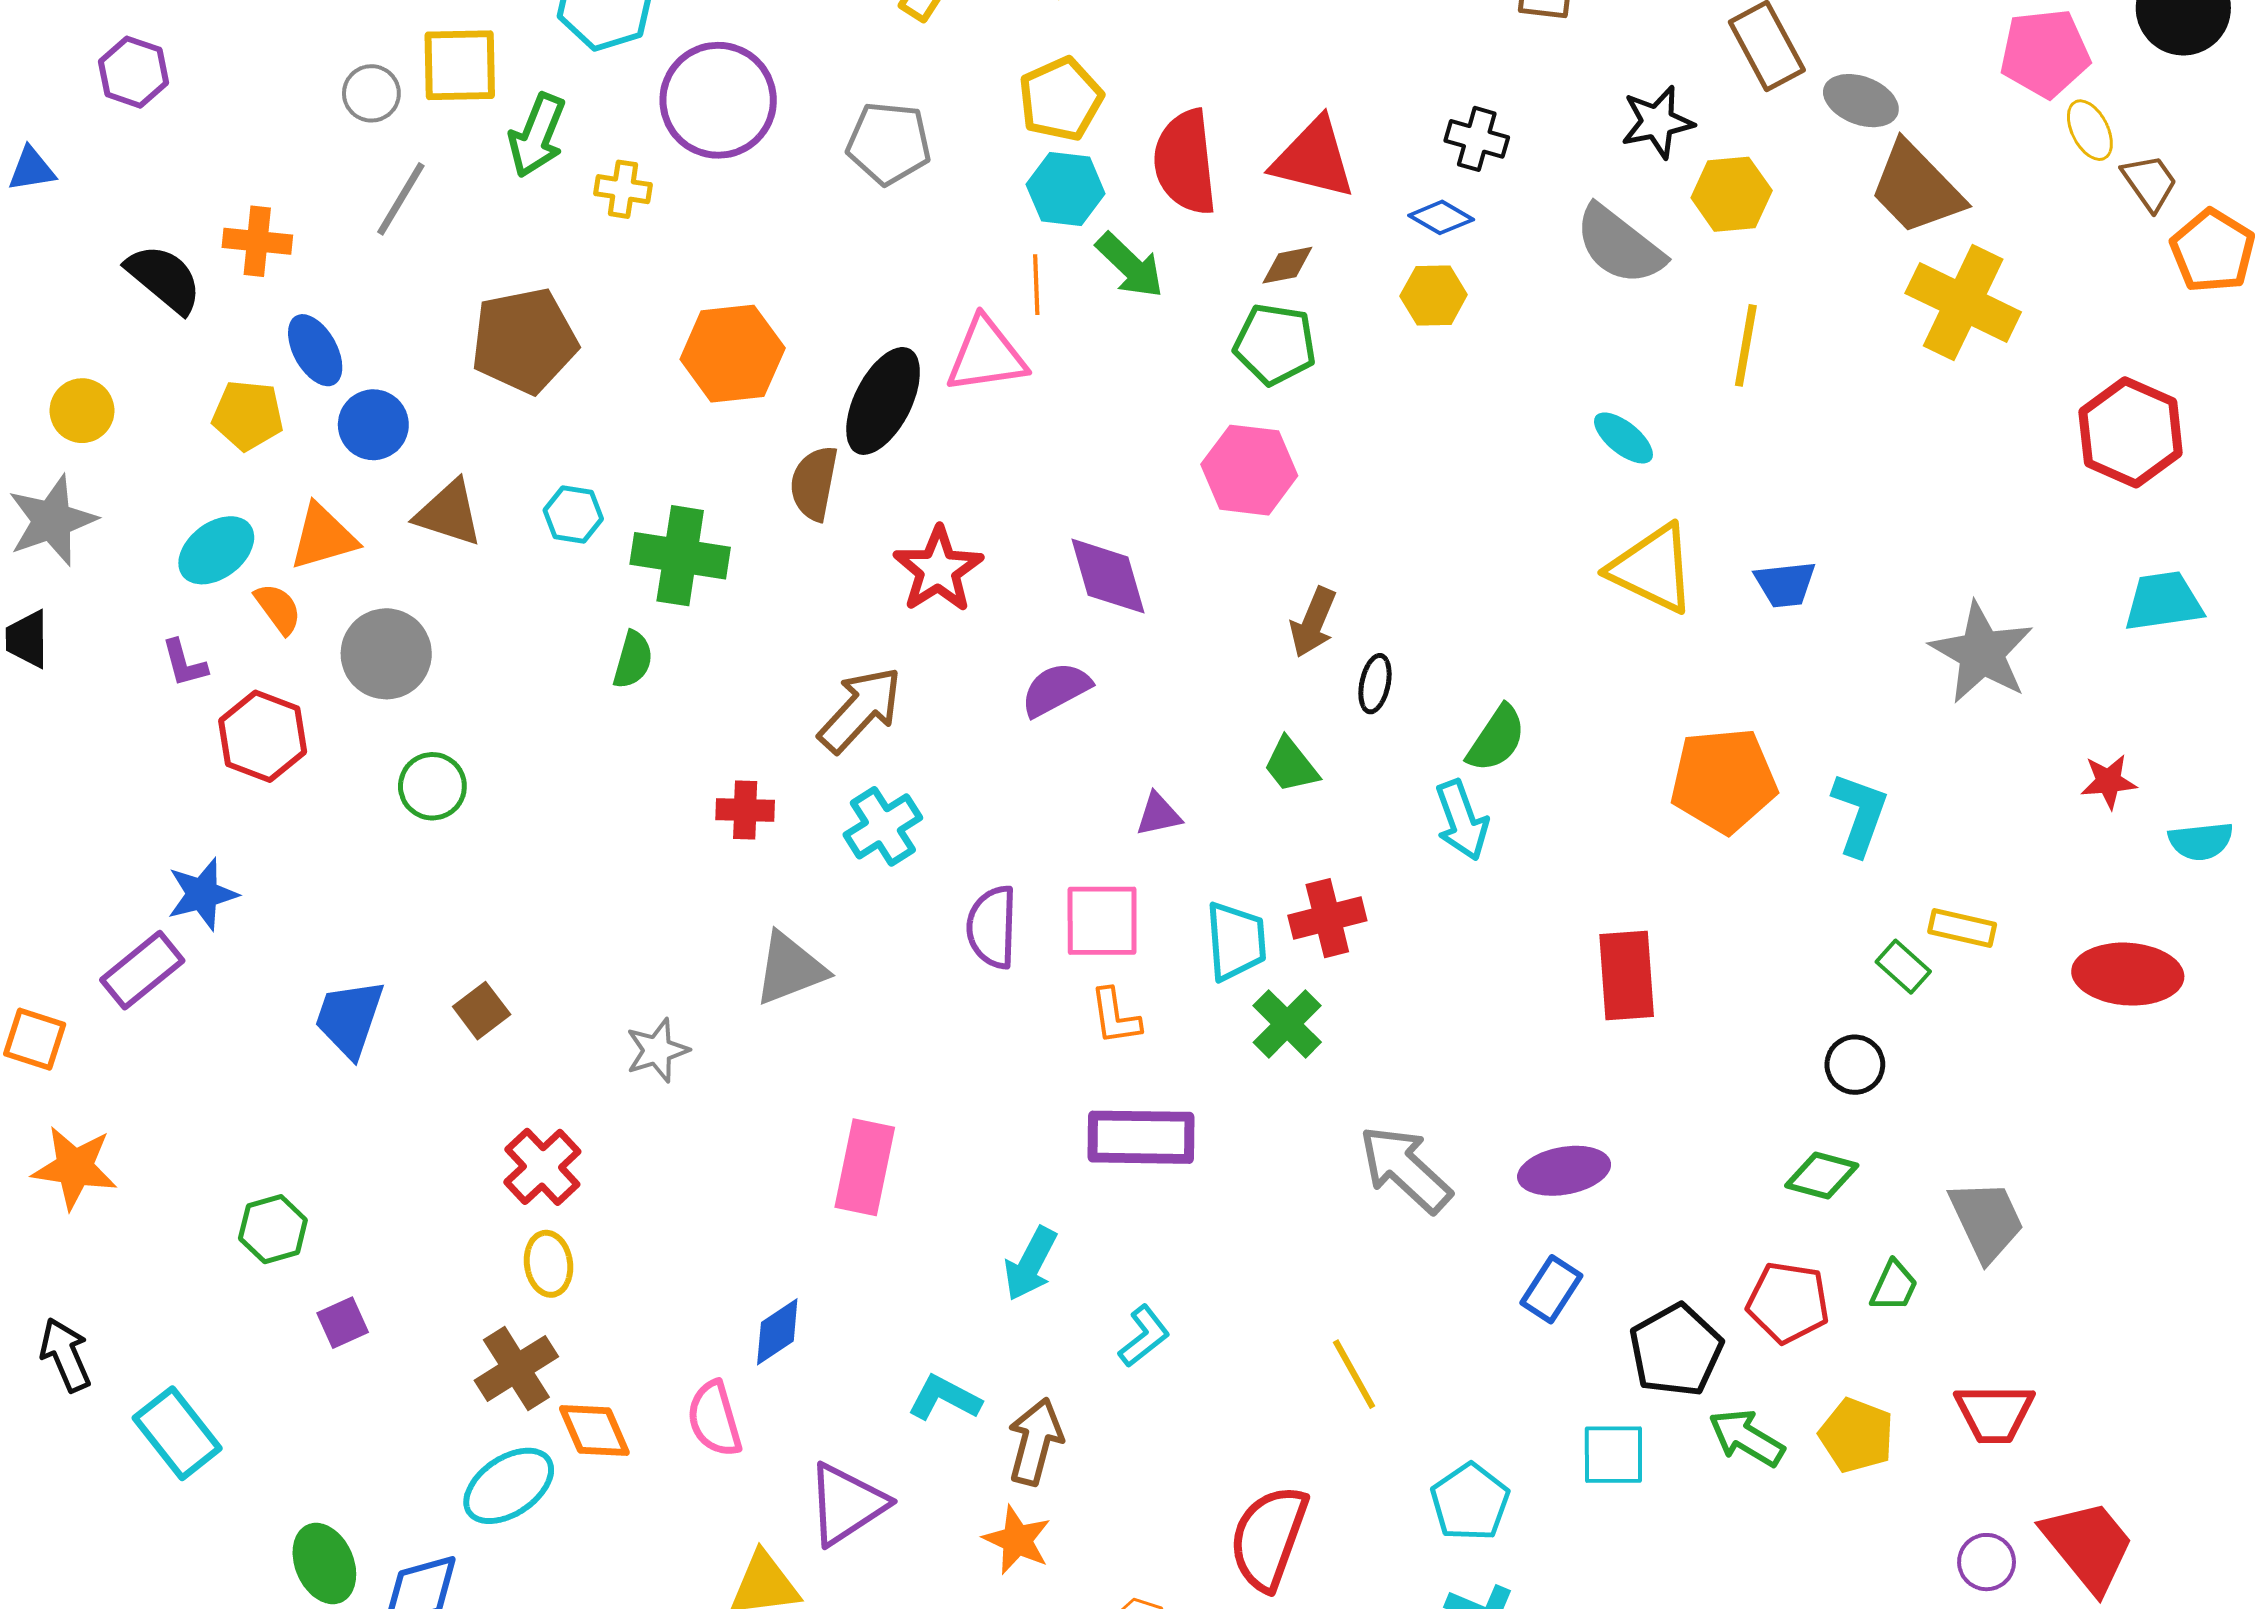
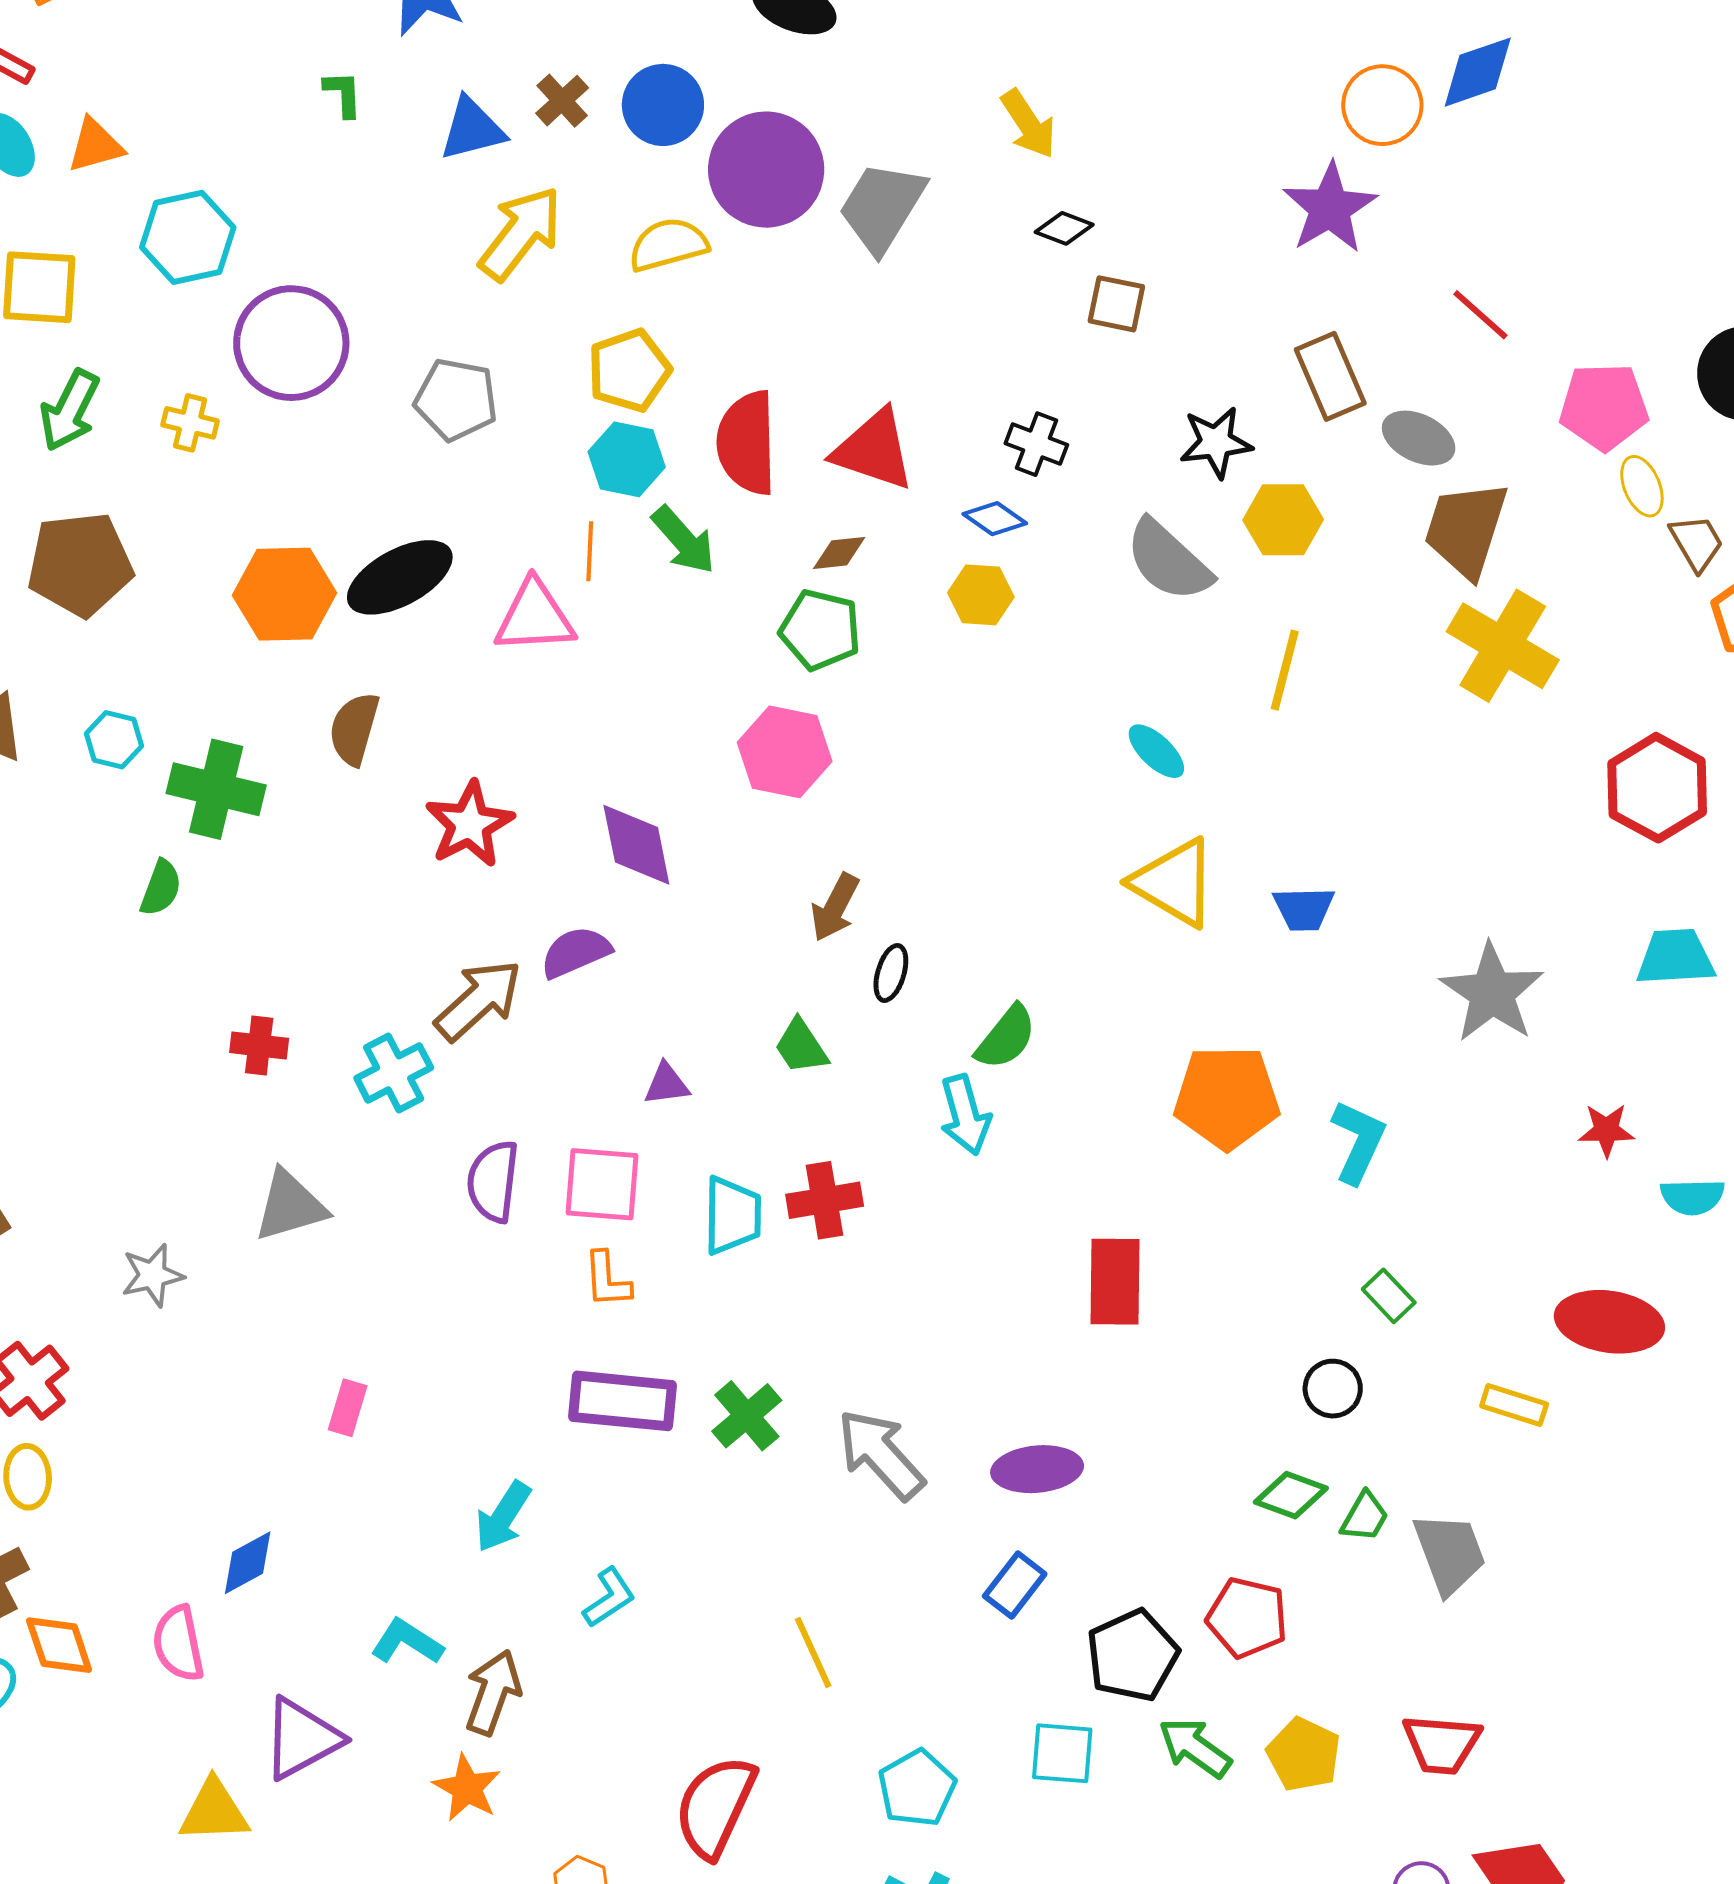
green arrow: (537, 135) -> (70, 410), moved
brown trapezoid: (1916, 188) -> (1466, 529), turned 57
black ellipse: (883, 401) -> (400, 577), moved, turned 30
brown arrow: (860, 710) -> (478, 1000), moved
yellow rectangle: (1962, 928) -> (1514, 1405), moved
green cross: (1287, 1024) -> (747, 1416), moved
pink rectangle: (865, 1167) -> (348, 1408), size x0.6
green trapezoid: (1894, 1286) -> (1365, 1517), moved

